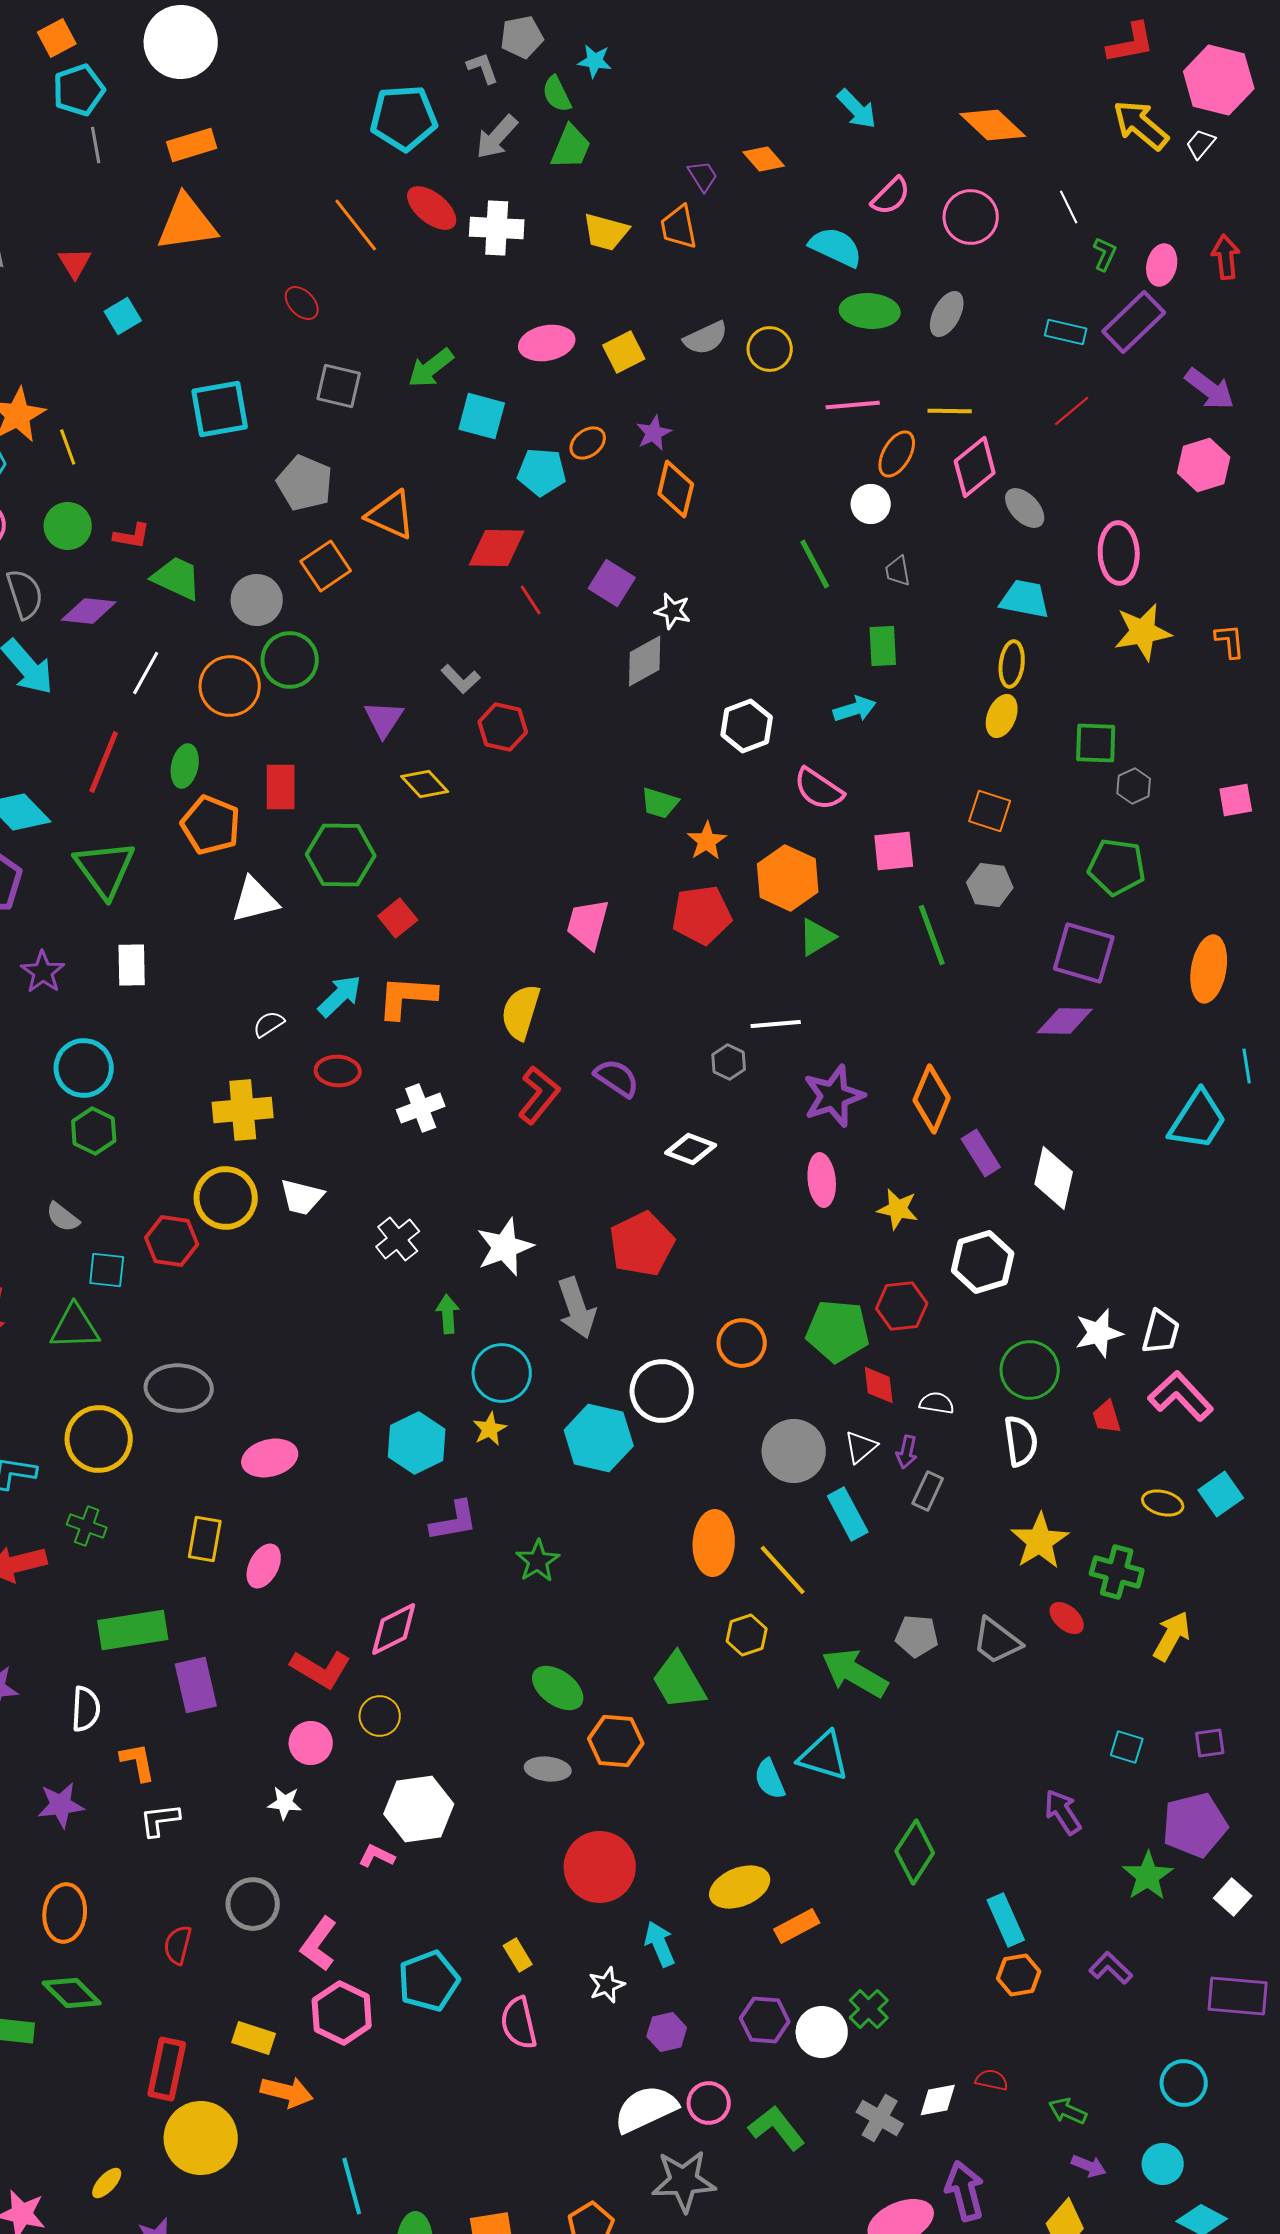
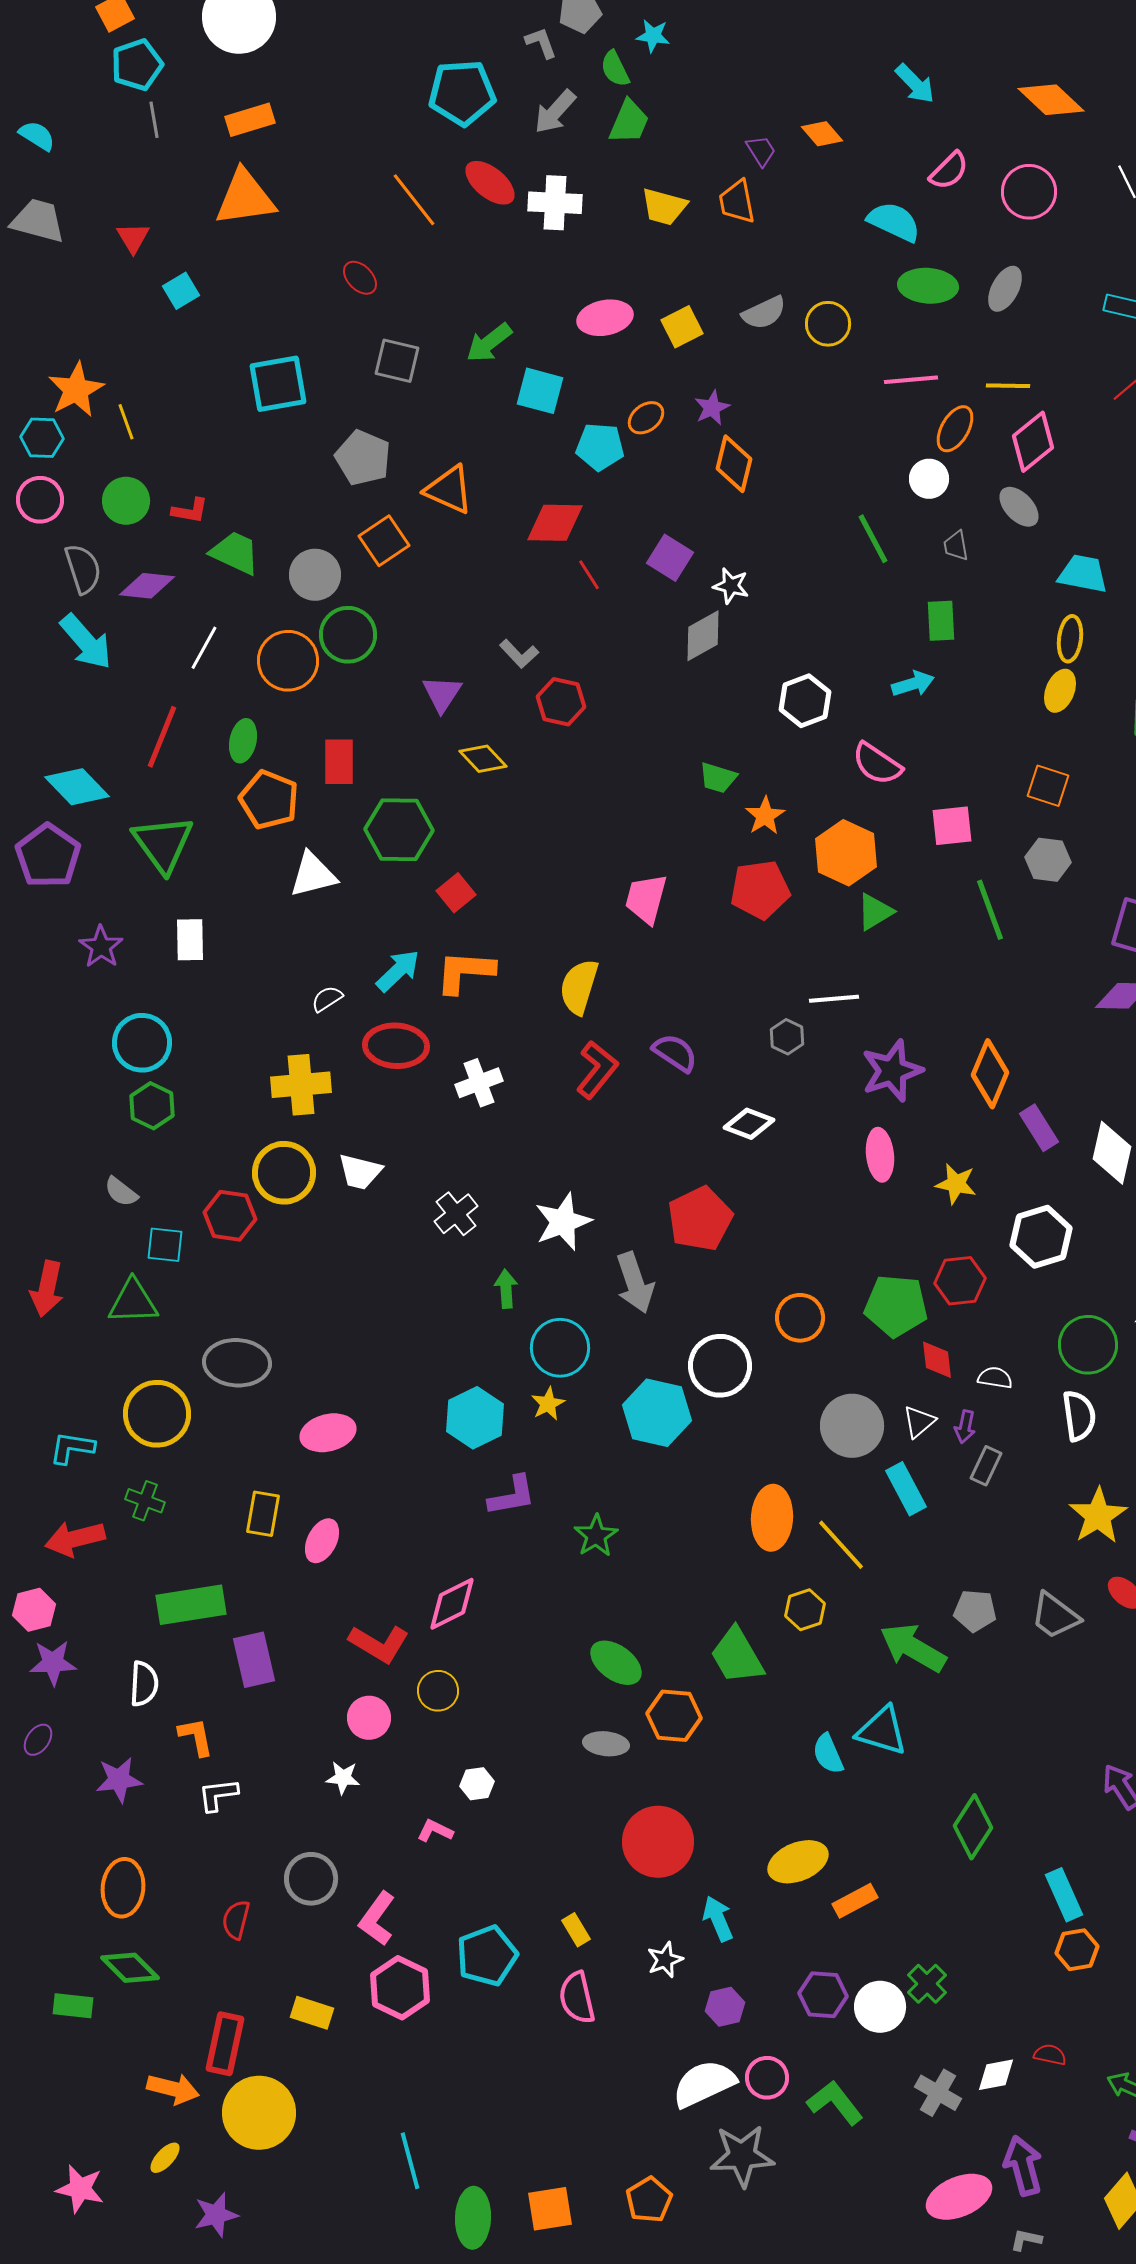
gray ellipse: (1025, 508) -> (1019, 507), moved
red ellipse: (338, 1071) -> (396, 1046), size x1.4
white hexagon: (419, 1809) -> (477, 1784), size x0.5
orange arrow: (287, 2092) -> (173, 2089), moved

